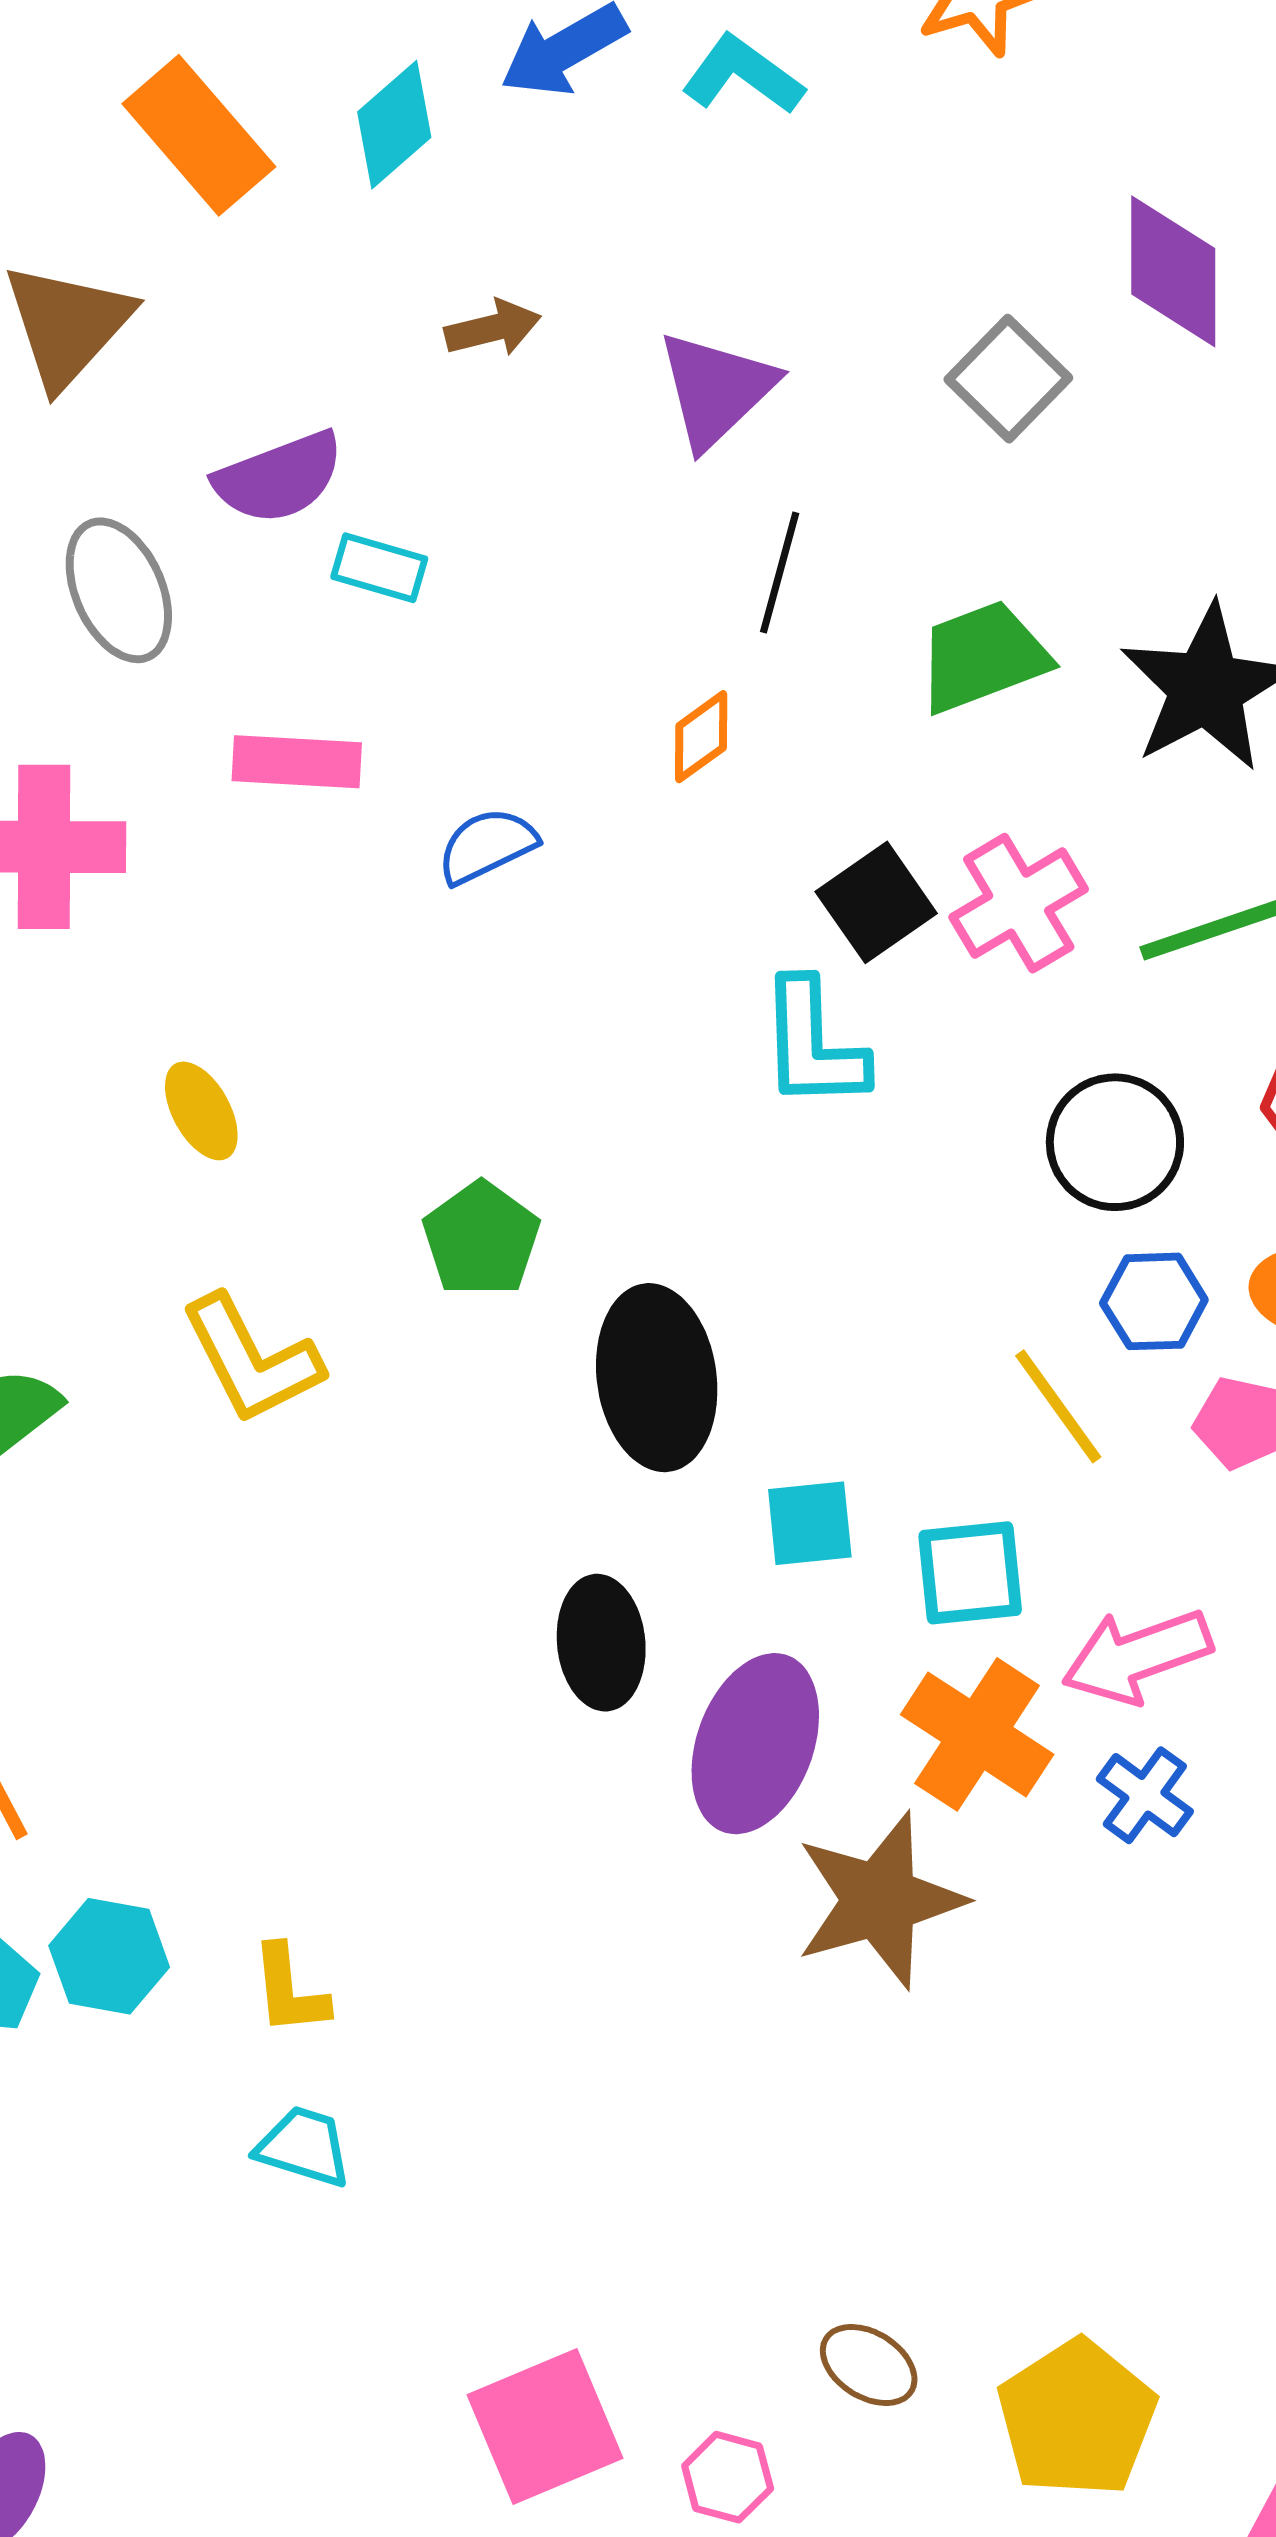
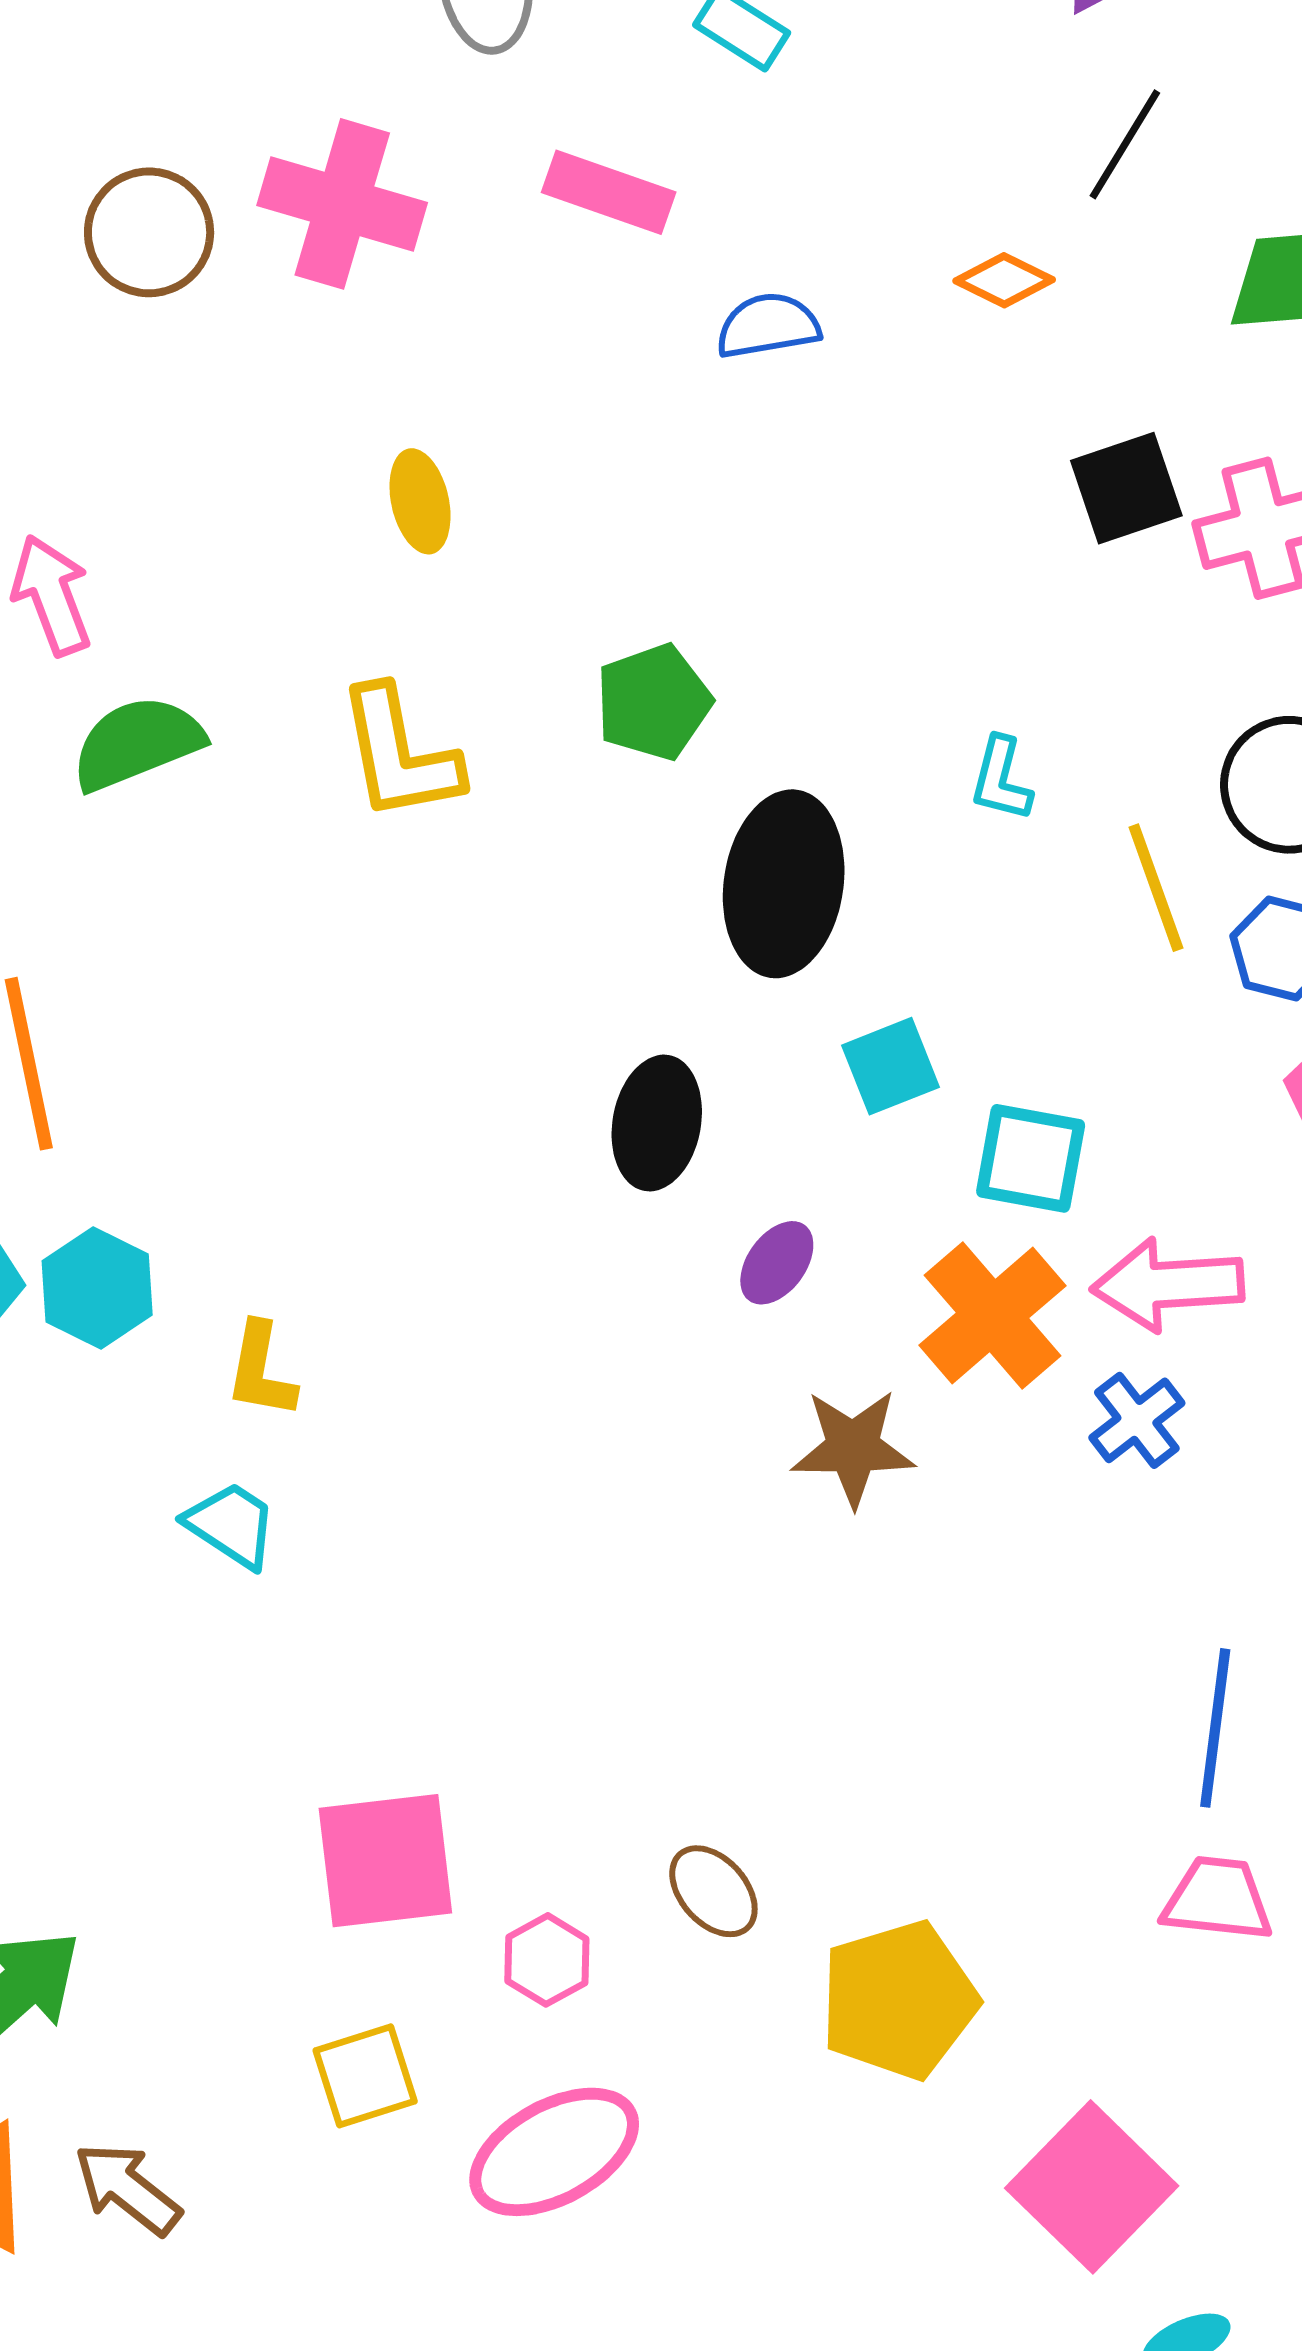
orange diamond: (701, 737) -> (1004, 280), turned 46
cyan L-shape: (813, 1044) -> (1001, 779), moved, size x0.6
yellow line: (1058, 1406) -> (1156, 888), moved
cyan square: (810, 1523) -> (890, 1066), turned -32
purple ellipse: (755, 1744) -> (777, 1263), size x0.5
brown star: (880, 1900) -> (853, 1448), size x0.7

